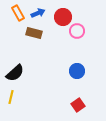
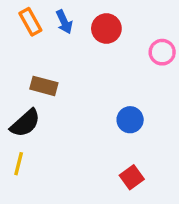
blue arrow: (38, 13) -> (64, 22), turned 88
pink circle: (77, 31) -> (162, 52), moved
brown rectangle: (34, 33) -> (44, 86), moved

